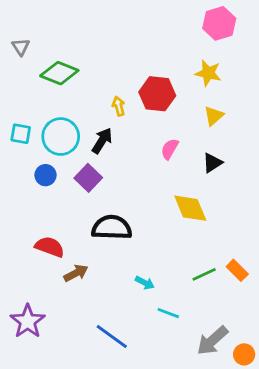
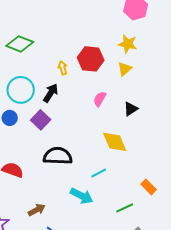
yellow triangle: (214, 116) -> (125, 69), moved
brown arrow: (76, 273) -> (37, 210), moved
green line: (204, 274) -> (125, 208), moved
cyan arrow: (145, 283) -> (82, 196), size x1.6
cyan line: (168, 313) -> (99, 173), moved, turned -49

